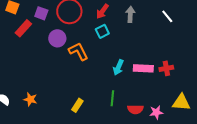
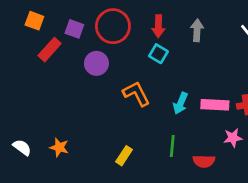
red arrow: (102, 11) -> (158, 26), turned -35
cyan square: (102, 31) -> (158, 54), turned -32
orange L-shape: (78, 51) -> (136, 94), moved
pink star: (156, 112) -> (233, 138), moved

